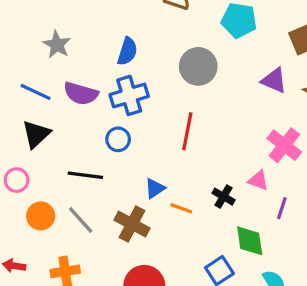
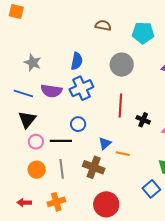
blue circle: (118, 139) -> (78, 124), moved
pink circle: (17, 180) -> (36, 142), moved
black cross: (223, 197) -> (143, 120), moved
gray line: (81, 220) -> (62, 169), turned 42

